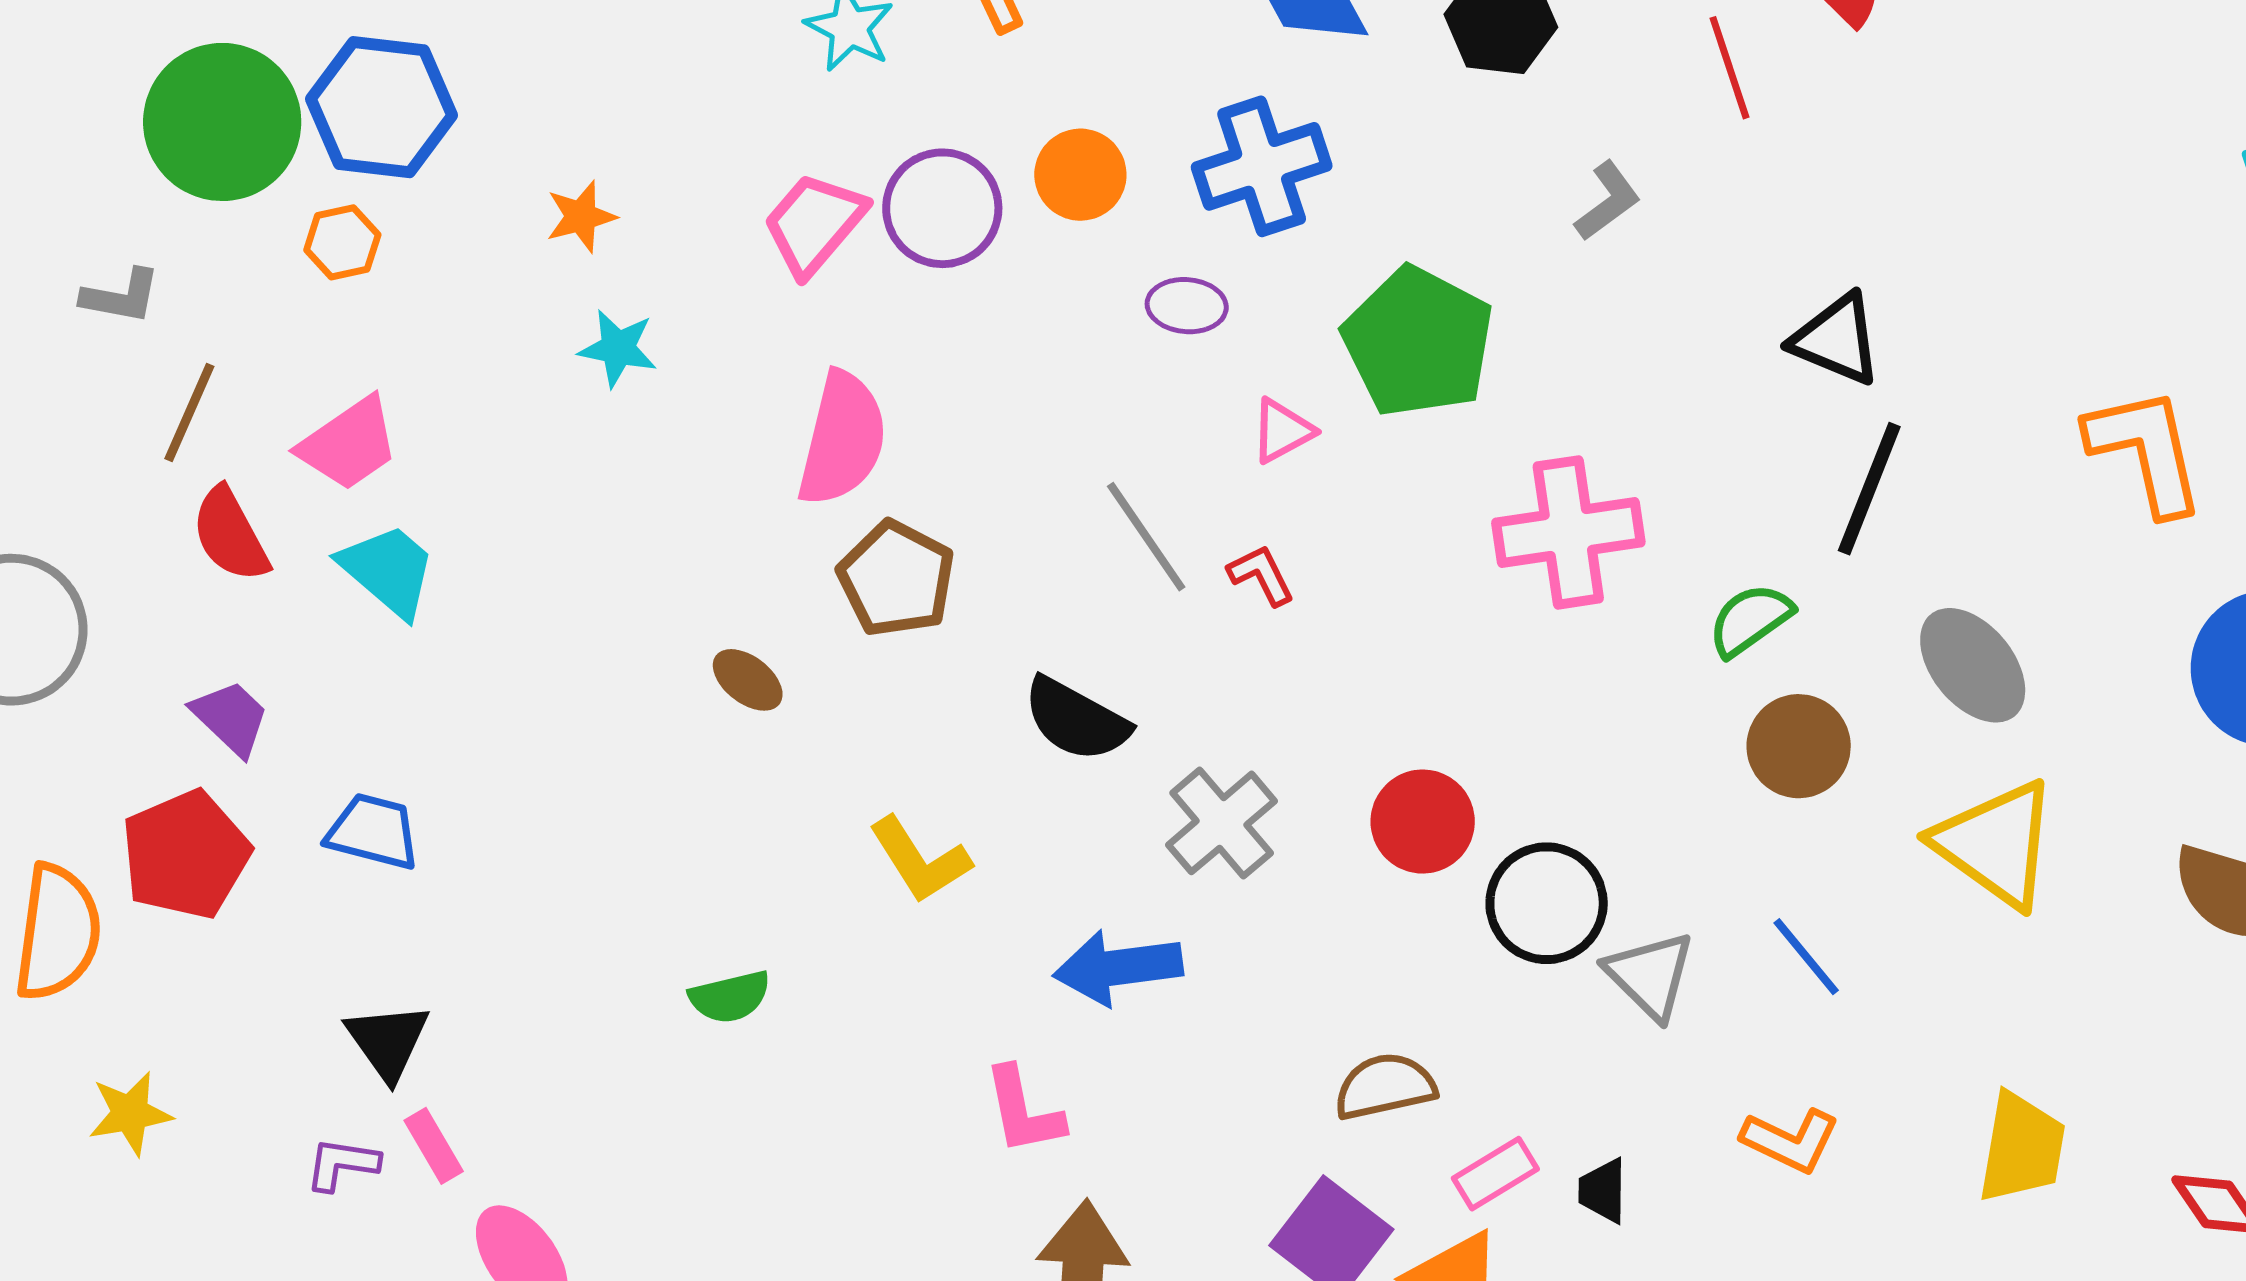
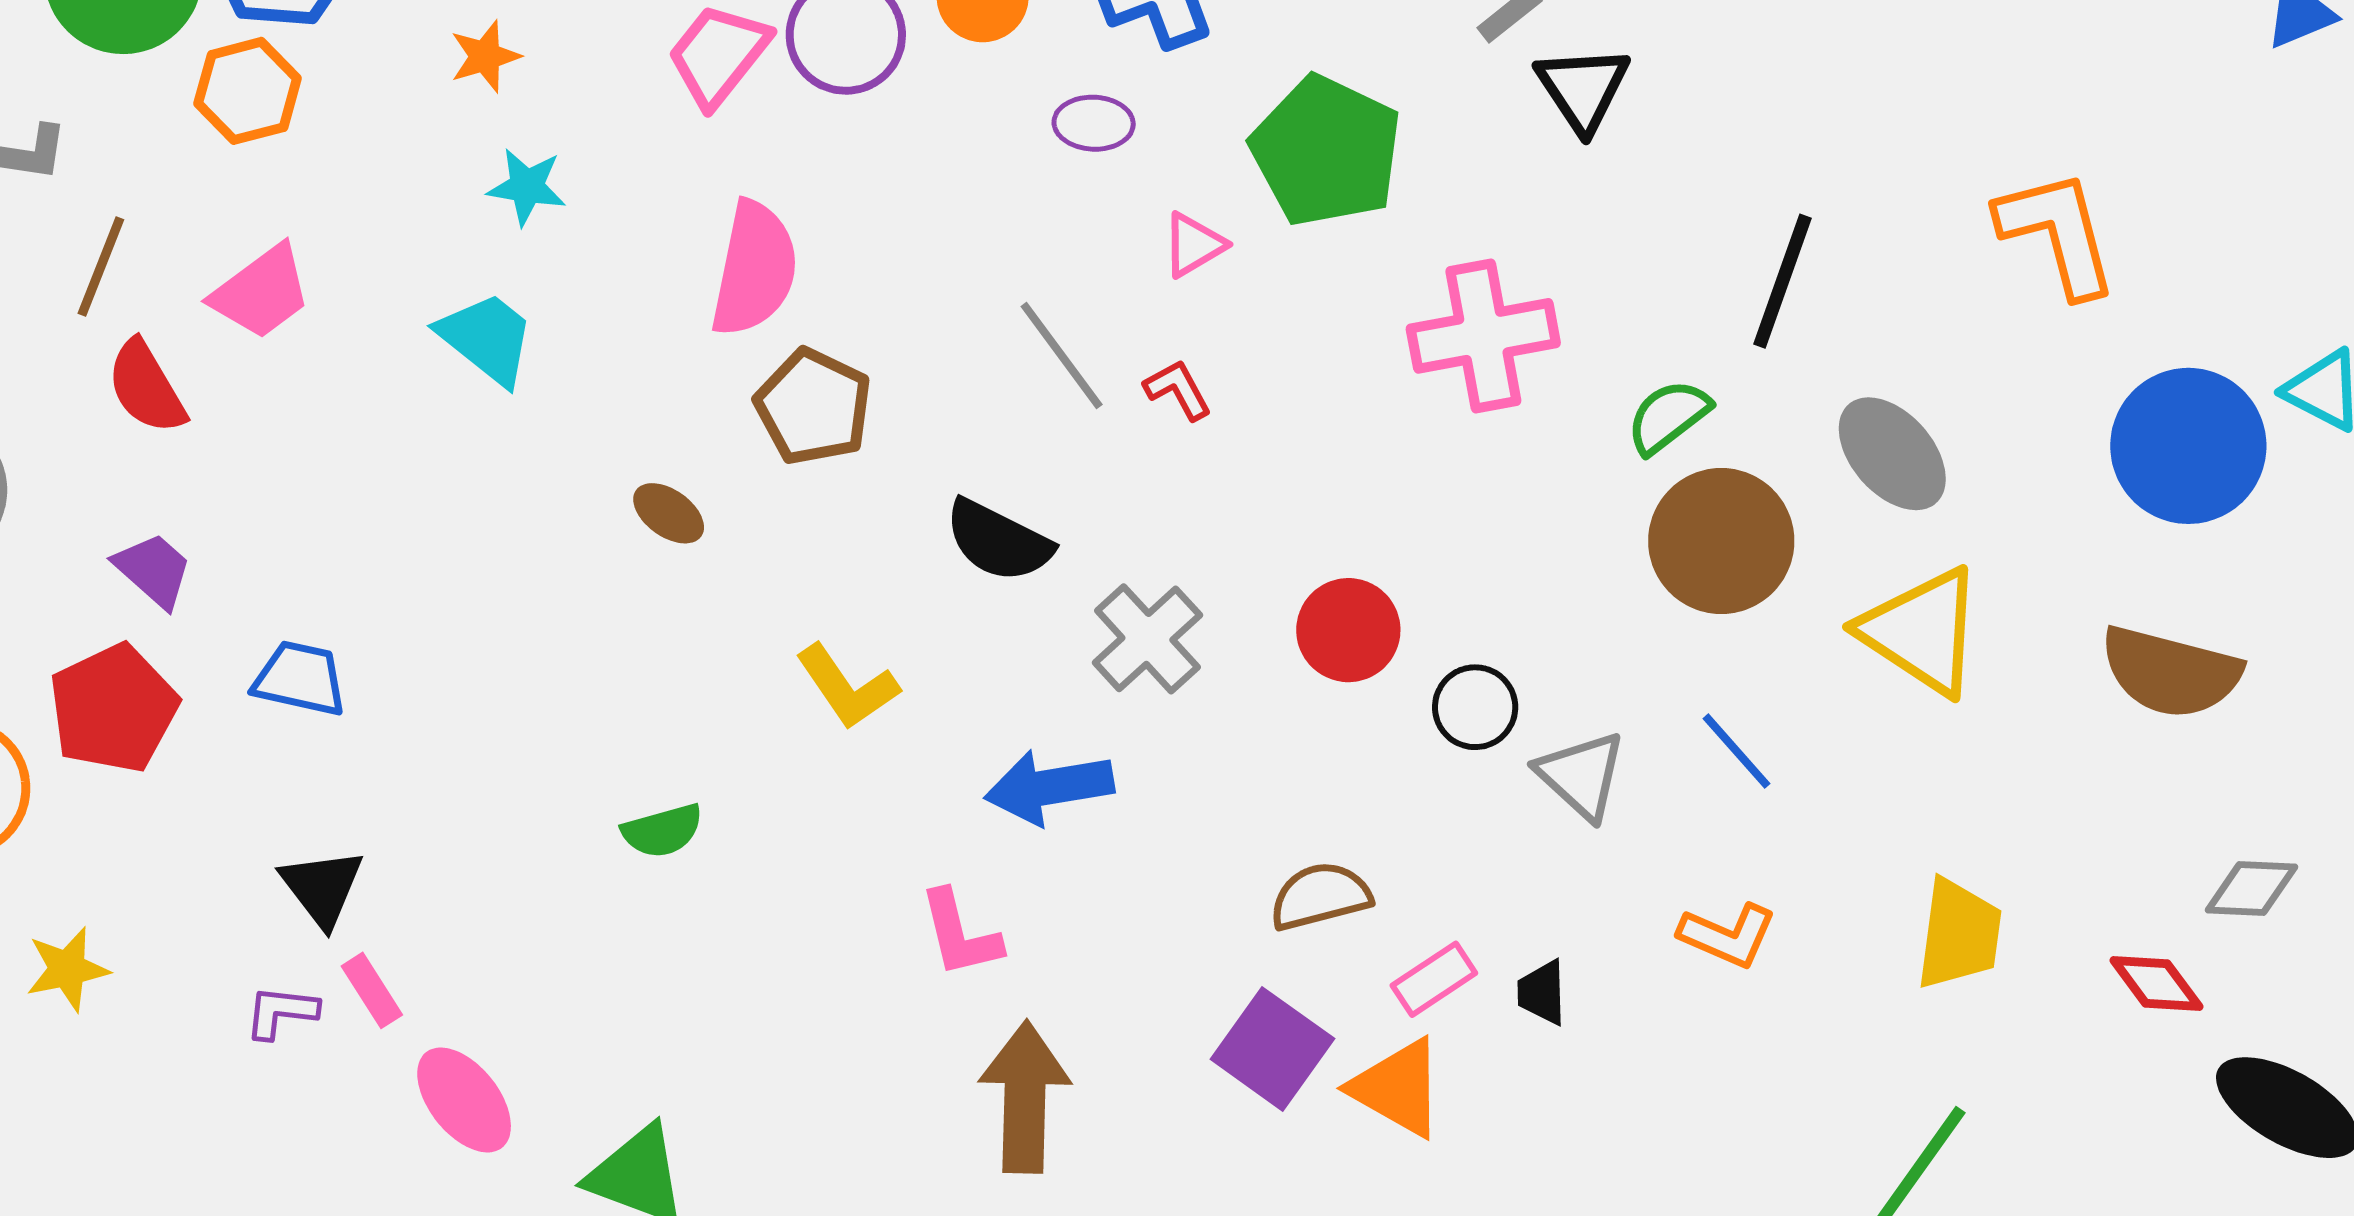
orange hexagon: (342, 242) -> (248, 91), size x1.4
black triangle: (1836, 339) -> (1583, 88), moved, turned 36
cyan trapezoid: (388, 570) -> (487, 338), moved
brown circle: (1799, 746) -> (1721, 541), size x1.4
black circle: (1547, 903) -> (1475, 707), size x0.7

